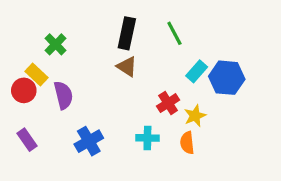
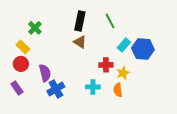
red circle: (24, 90) -> (21, 64), moved
purple semicircle: (63, 95) -> (45, 73), moved
red cross: (168, 103) -> (106, 65), turned 32

